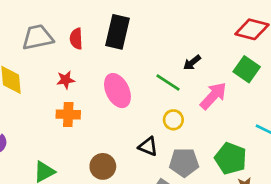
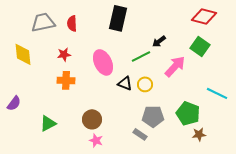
black rectangle: (117, 32) -> (118, 18), moved
green line: (168, 83) -> (141, 56), turned -60
black triangle: (148, 146) -> (125, 83), moved

